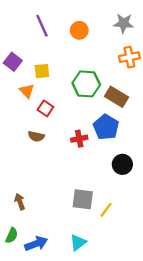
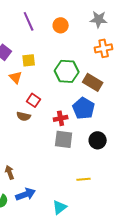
red square: (45, 108) -> (34, 100), moved
gray square: (83, 199) -> (64, 139), moved
yellow line: (106, 210) -> (84, 179), turned 48
blue arrow: (36, 244) -> (26, 194), moved

